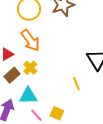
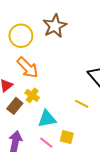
yellow line: (76, 84) -> (82, 104), turned -32
cyan triangle: (28, 96) -> (47, 119), moved

